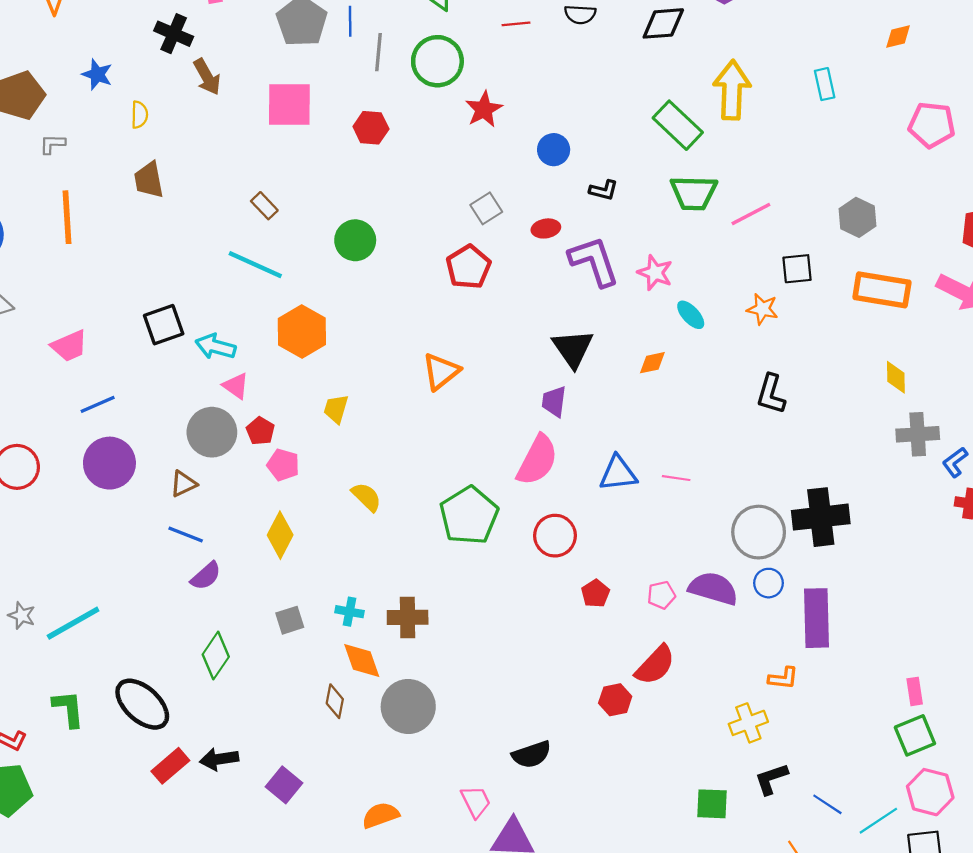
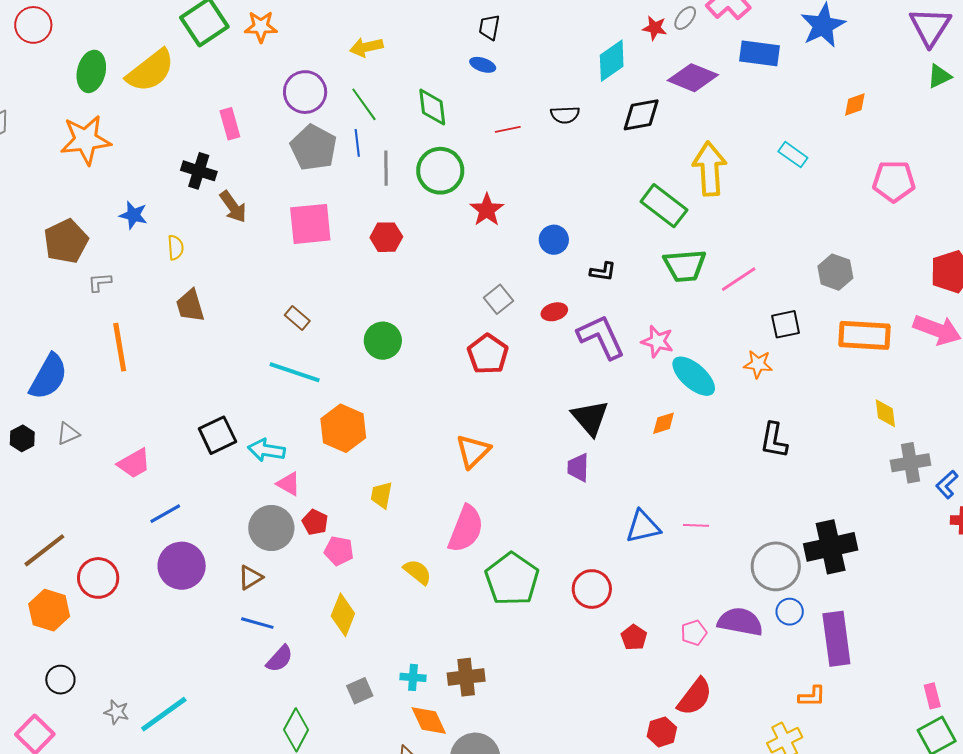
cyan rectangle: (825, 84) -> (793, 155), turned -36
cyan ellipse: (691, 315) -> (694, 376), size x1.6
pink semicircle: (537, 460) -> (466, 529), moved

